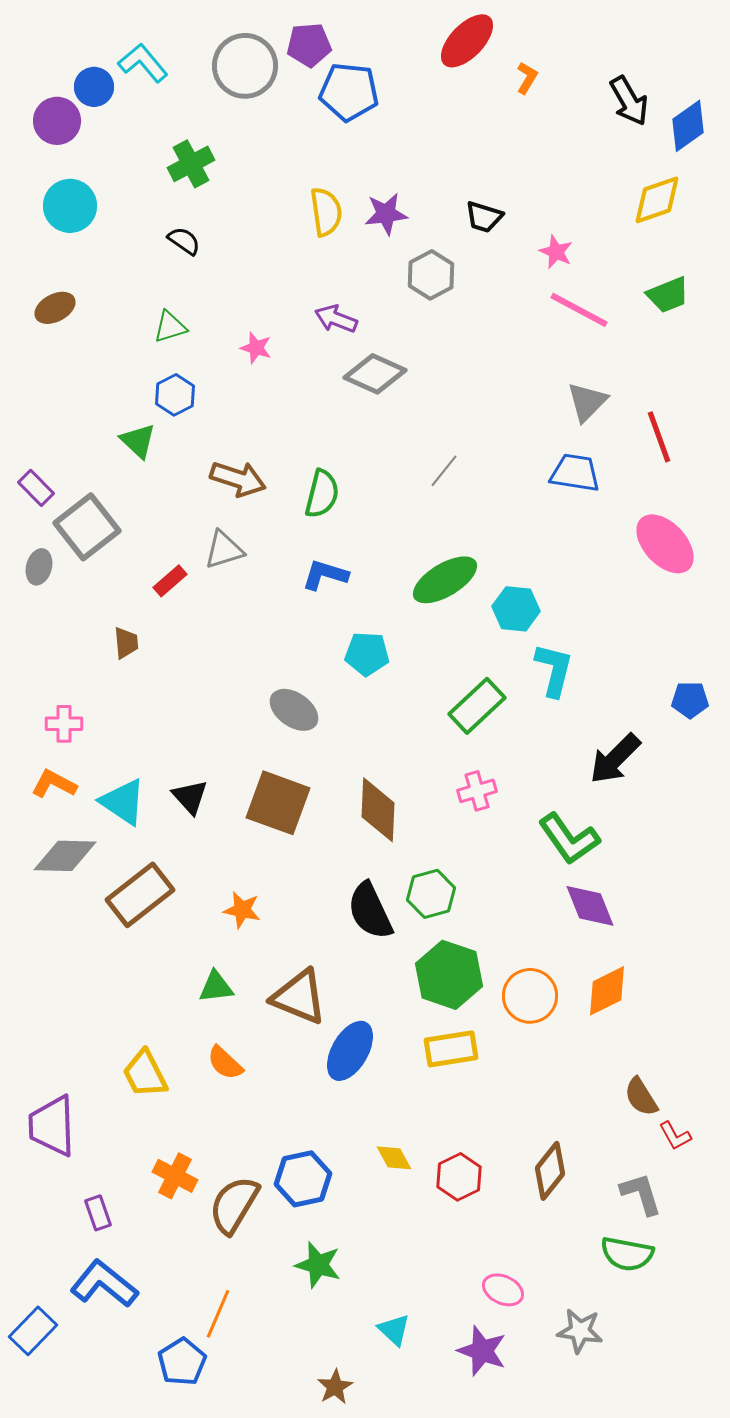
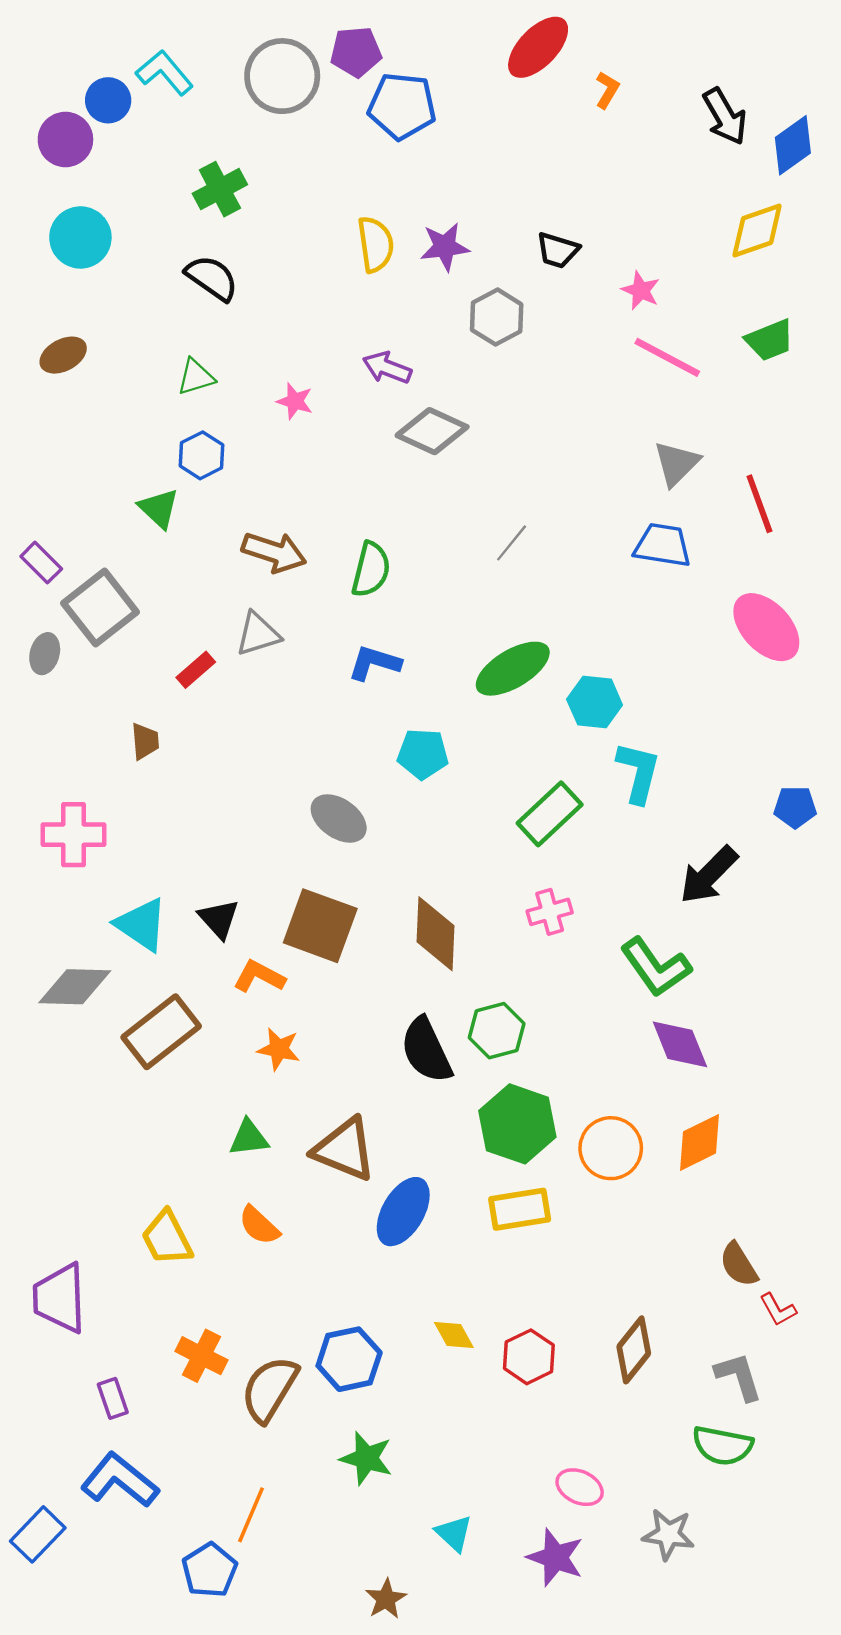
black semicircle: (184, 241) -> (212, 278), size x1.4
pink cross: (64, 724) -> (74, 835), size x1.5
orange L-shape: (54, 784) -> (259, 976), moved

